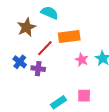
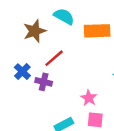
orange rectangle: (69, 36) -> (97, 31), moved
pink star: (82, 60) -> (89, 98), moved

